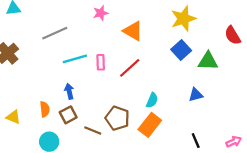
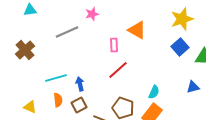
pink star: (101, 13) -> (92, 14), moved
cyan line: (75, 59) -> (56, 78), moved
pink rectangle: (101, 62) -> (114, 45), moved
red line: (130, 68) -> (118, 70), moved

